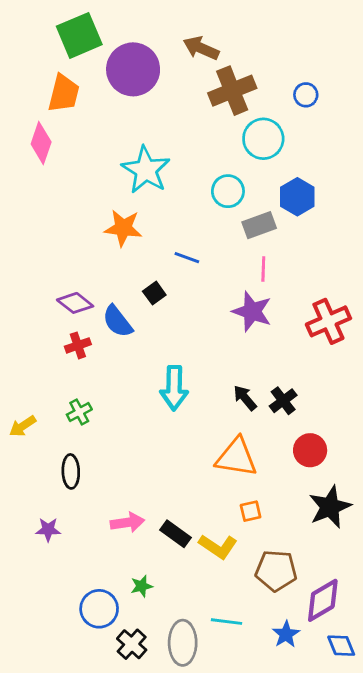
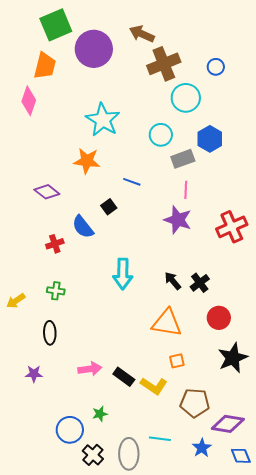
purple diamond: (75, 303) -> (47, 192), moved
green cross: (79, 412) -> (56, 291), turned 36
purple diamond: (323, 600) -> (228, 424), turned 40

